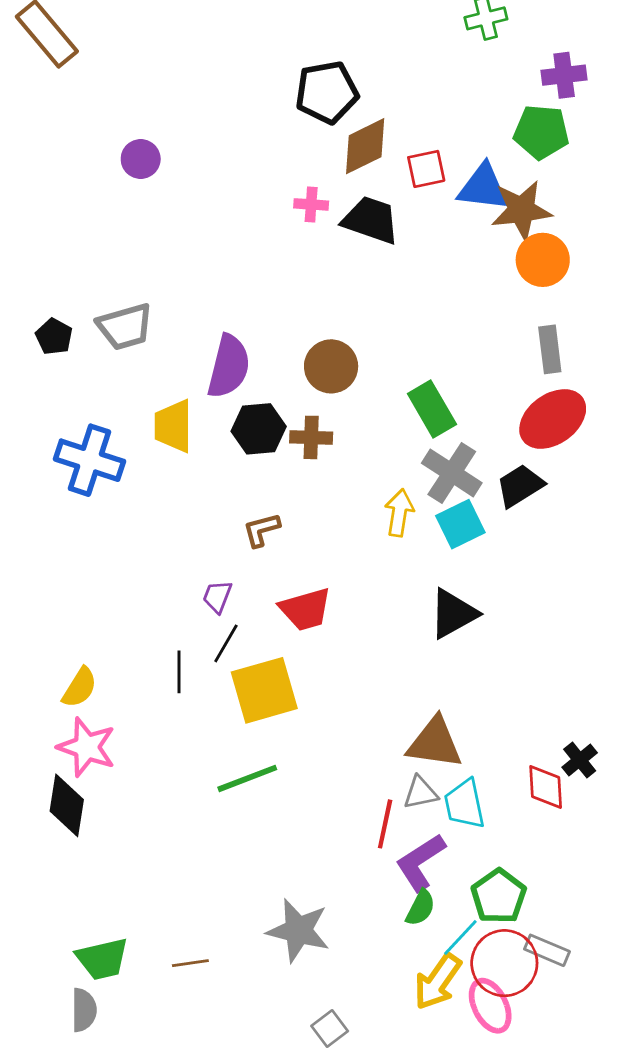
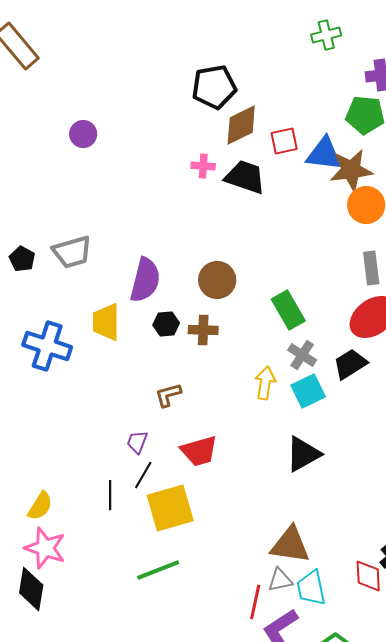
black hexagon: (259, 429) -> (166, 324), size x0.7
gray cross: (452, 473) -> (302, 355), size x0.7

